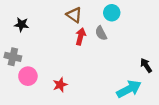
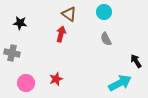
gray semicircle: (101, 33) -> (106, 39), moved
red arrow: (81, 36) -> (61, 34), moved
pink circle: (28, 76) -> (26, 83), moved

